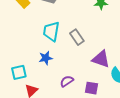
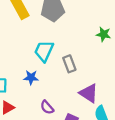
purple semicircle: (67, 81) -> (47, 107), turned -112

